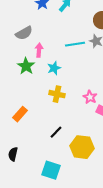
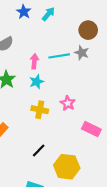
pink arrow: (39, 50) -> (34, 61), moved
pink star: (90, 97) -> (68, 103), moved

